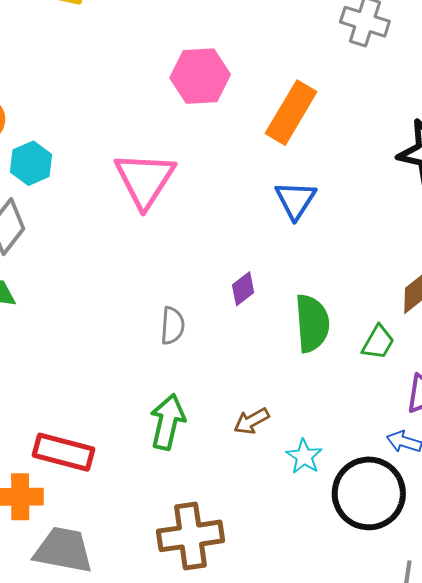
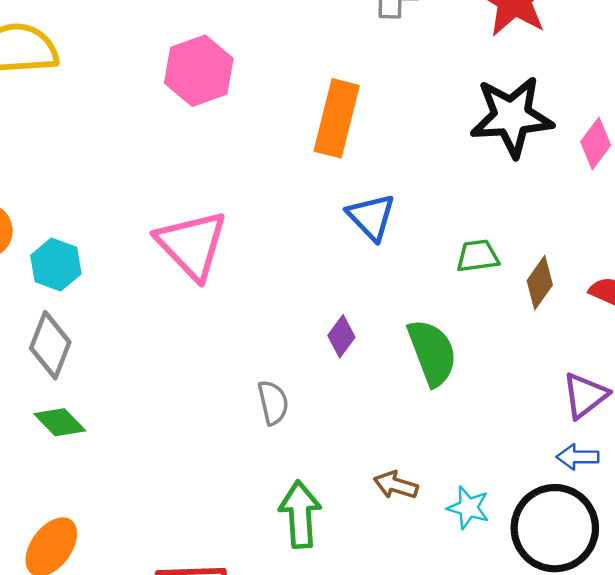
pink hexagon: (200, 76) -> (199, 71), moved
green trapezoid: (378, 342) -> (478, 256), moved, turned -111
brown arrow: (251, 421) -> (396, 485), turned 63

